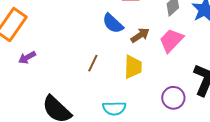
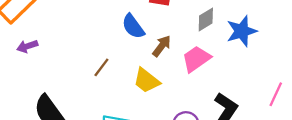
brown arrow: (140, 35) -> (162, 46), turned -30
yellow trapezoid: (133, 67) -> (147, 81), turned 115

